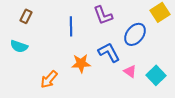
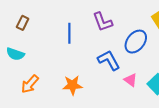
orange star: (81, 63) -> (72, 85), moved
orange arrow: (49, 79) -> (30, 84), moved

